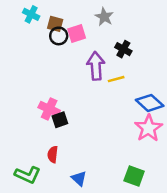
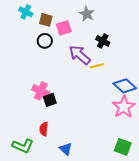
black circle: (59, 36) -> (45, 41), moved
purple arrow: (96, 66) -> (80, 55), turned -45
green square: (134, 176) -> (123, 147), moved

